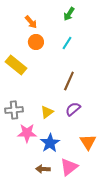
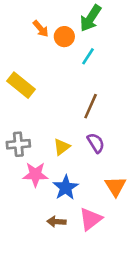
green arrow: (69, 14) -> (91, 18), size x1.5
orange circle: (36, 42) -> (64, 37), moved
purple semicircle: (73, 109) -> (96, 143), turned 98

